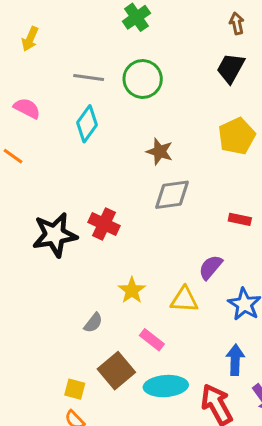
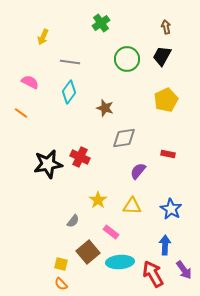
yellow arrow: (30, 39) -> (43, 37), moved
green circle: (143, 79) -> (127, 59), moved
brown star: (160, 152) -> (105, 108), moved
purple semicircle: (211, 267) -> (138, 171), moved

